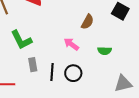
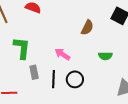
green L-shape: (21, 40) -> (22, 48), turned -145
pink arrow: (71, 44) -> (62, 54), moved

